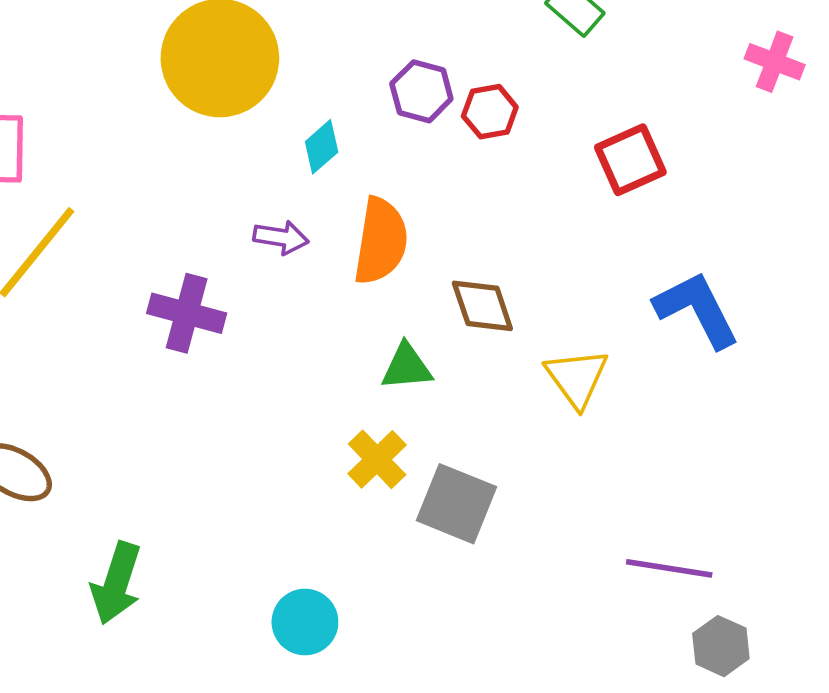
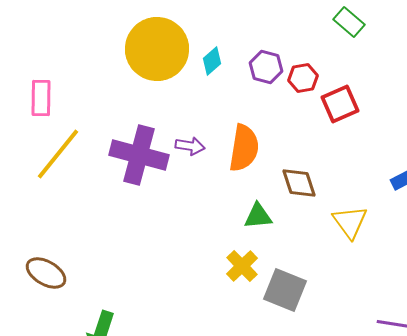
cyan diamond: (322, 147) -> (212, 61), moved
red square: (630, 160) -> (340, 104), moved
purple cross: (187, 313) -> (139, 155), moved, size x1.4

